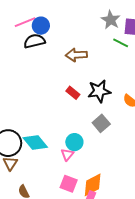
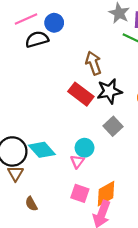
blue circle: (41, 26) -> (54, 23), moved
brown arrow: (76, 55) -> (93, 63), moved, turned 75
red rectangle: (73, 93) -> (81, 94), size x1.6

